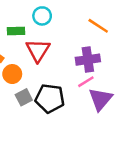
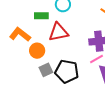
red triangle: (38, 50) -> (59, 32), turned 45

